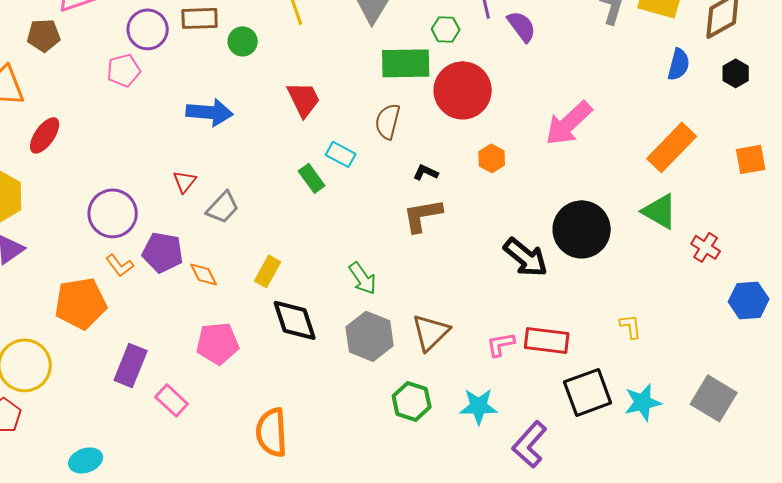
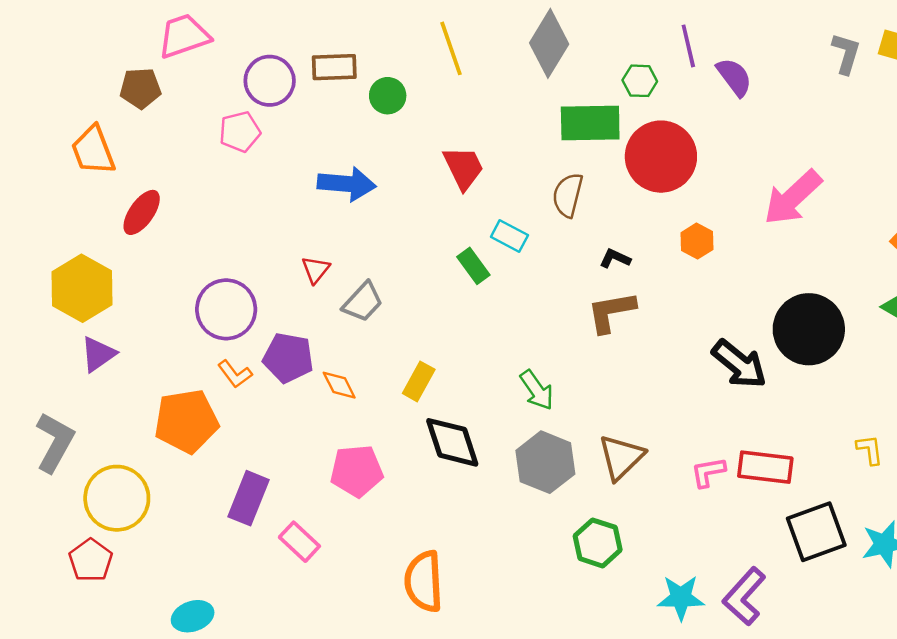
cyan star: (479, 406) -> (681, 598), moved

